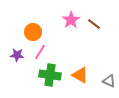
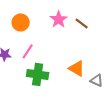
orange circle: (33, 32) -> (21, 22), moved
orange triangle: (80, 75) -> (77, 68), moved

